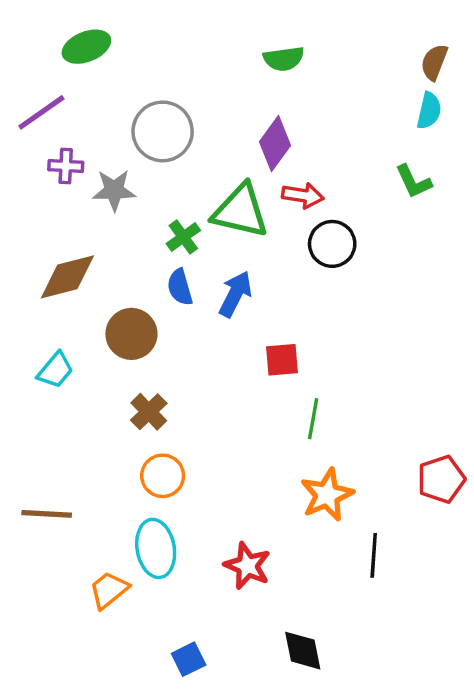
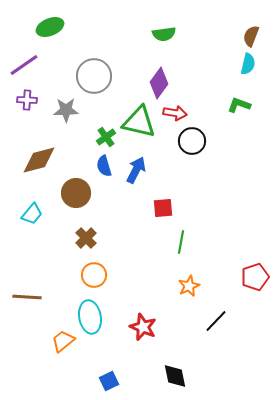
purple cross: (66, 166) -> (27, 100), moved
green L-shape: (414, 182) -> (239, 105), turned 135
orange star: (327, 495) -> (189, 286), size x0.7
black line: (374, 555) -> (216, 321), turned 40

